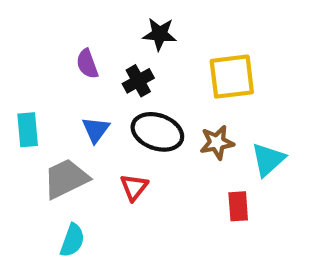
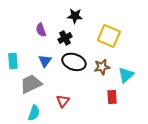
yellow square: (232, 77) -> (109, 36), turned 30
red triangle: (134, 187) -> (63, 101), moved

